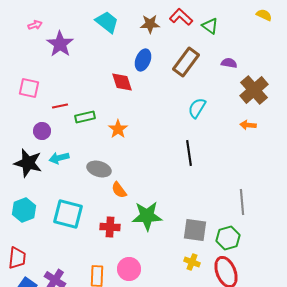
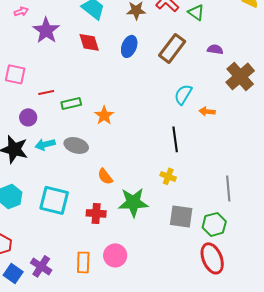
red diamond: (122, 82) -> (89, 42), moved
orange arrow: (248, 125) -> (207, 111), moved
gray ellipse: (99, 169) -> (76, 145), moved
yellow cross: (192, 262) -> (168, 176), moved

